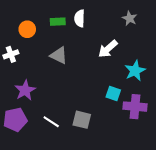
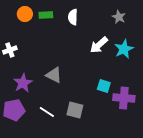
green rectangle: (58, 22) -> (46, 15), moved
orange circle: (27, 29) -> (25, 14), moved
gray triangle: (59, 55) -> (54, 75), moved
cyan star: (135, 71) -> (124, 49), moved

